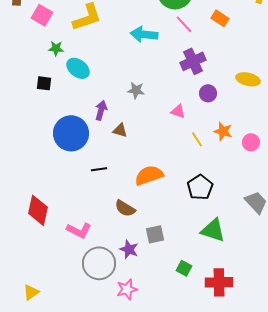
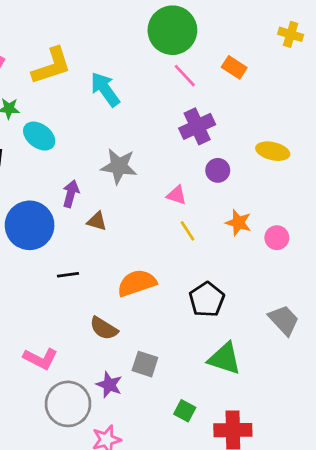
cyan arrow: (144, 34) -> (105, 89), moved, turned 48
gray star: (136, 90) -> (119, 166), size x1.5
yellow line: (197, 139) -> (188, 231), moved
gray square: (155, 234) -> (145, 364), turned 30

